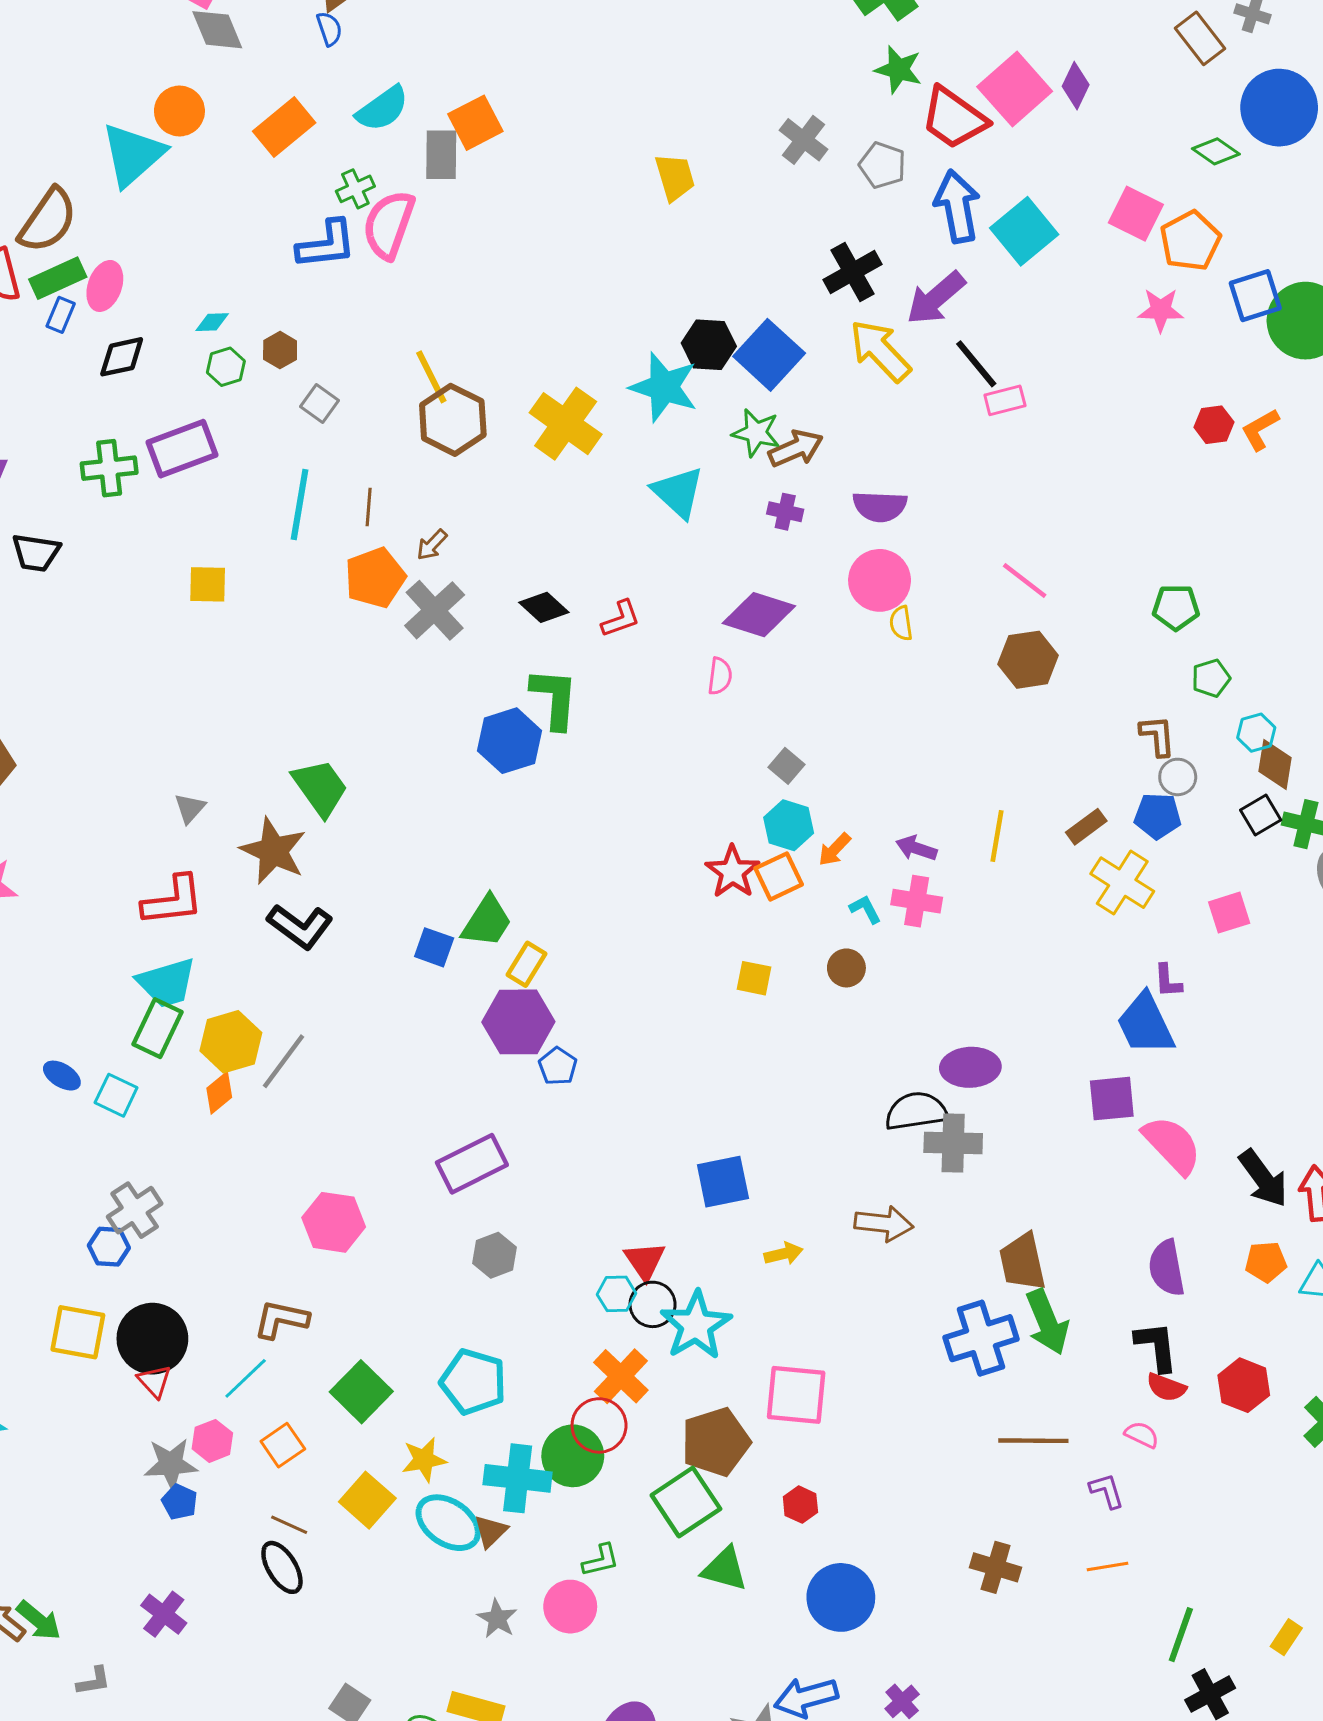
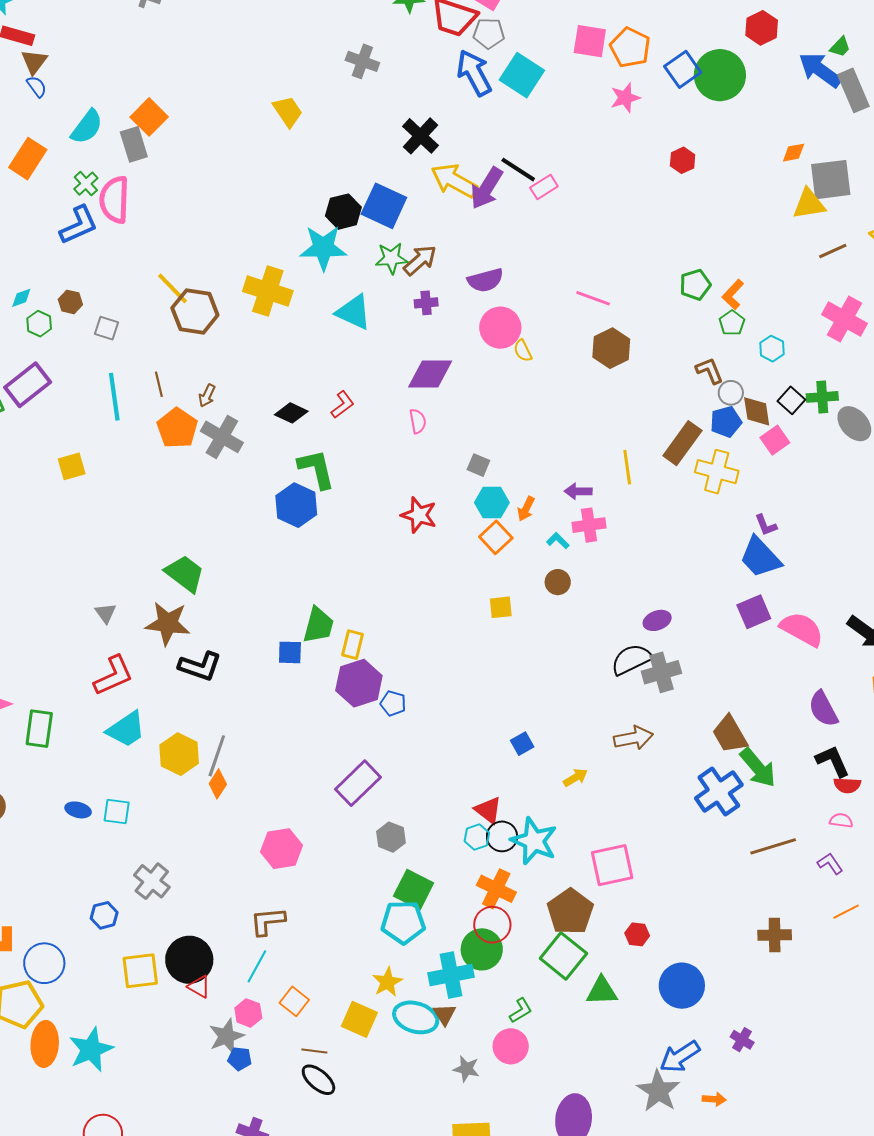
gray pentagon: (882, 165) -> (489, 33), moved
purple arrow: (936, 298) -> (487, 188), moved
orange L-shape: (1260, 429) -> (733, 295), moved
brown diamond: (1275, 765) -> (757, 411), moved
brown rectangle: (1086, 827) -> (682, 443), size x1.6
red star: (732, 872) -> (419, 515), moved
pink square: (1229, 913) -> (775, 440), moved
green rectangle: (158, 1028) -> (39, 729), moved
purple ellipse: (970, 1067) -> (657, 620), size x0.7
orange diamond: (219, 1093) -> (218, 784), moved
blue square: (723, 1182) -> (522, 744), size x0.6
blue hexagon: (109, 1247) -> (104, 915), moved
green square: (361, 1392) -> (414, 889), moved

